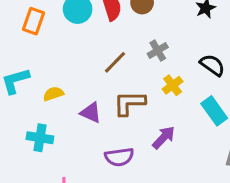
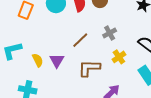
yellow semicircle: (53, 94) -> (38, 60), turned 80
purple triangle: (91, 113) -> (57, 61), moved, turned 35

